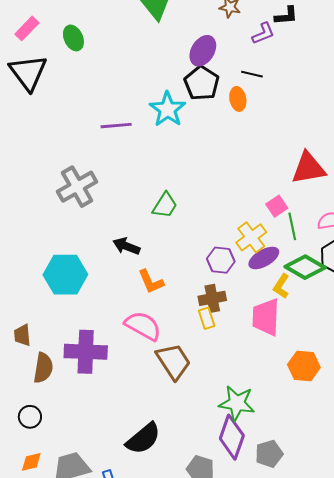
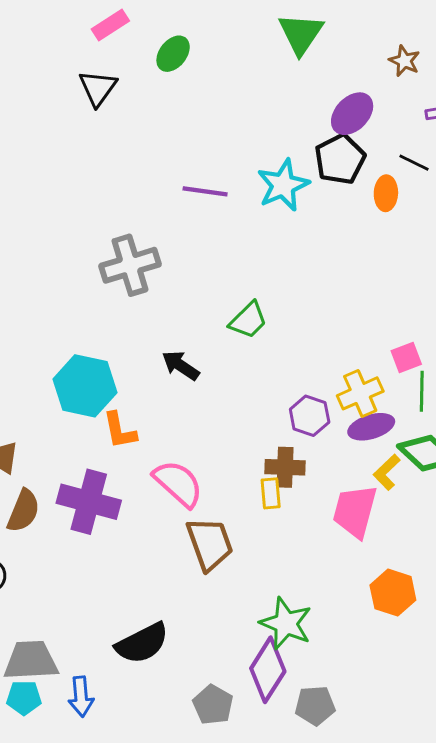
green ellipse: (73, 38) -> (173, 54), turned 50
black triangle: (28, 73) -> (98, 88), size x0.7
orange L-shape: (151, 282) -> (120, 431), moved

